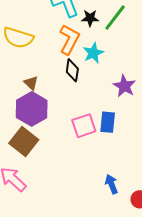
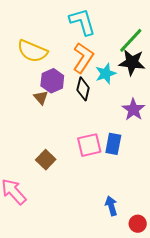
black star: (90, 18) -> (132, 62), moved, size x1.5
purple hexagon: (32, 109) -> (52, 81), moved, size x0.7
brown square: (24, 141) -> (46, 160), moved, size x0.7

